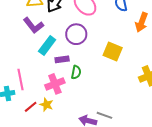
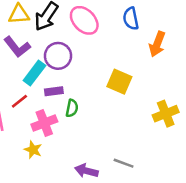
purple circle: (76, 34) -> (58, 56), moved
red line: (31, 107) -> (19, 101), moved
gray line: (104, 115) -> (124, 163), moved

